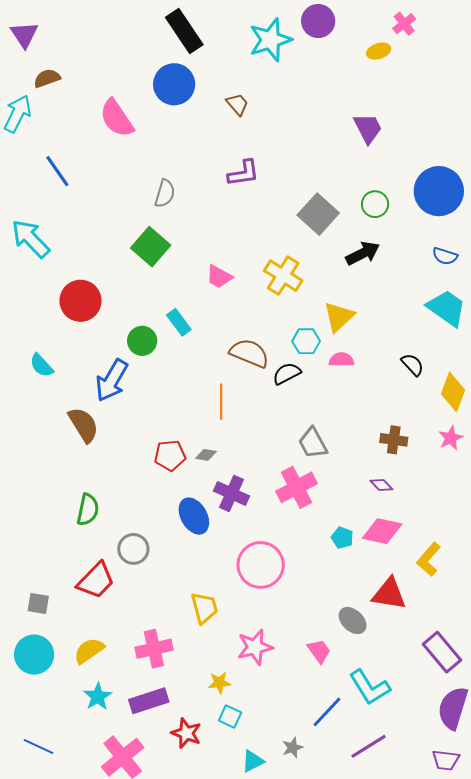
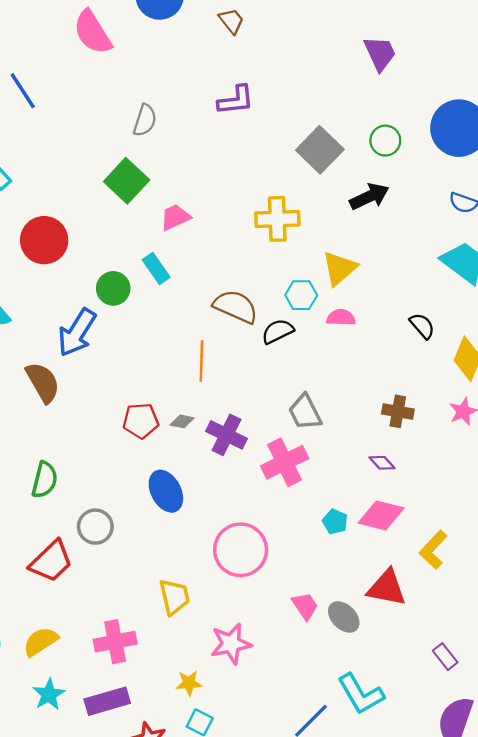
yellow cross: (283, 276) -> (277, 219), turned -36
pink trapezoid: (219, 277) -> (175, 217), moved, turned 124
purple cross: (232, 493) -> (227, 435), moved
pink trapezoid: (319, 651) -> (305, 606), moved
purple rectangle: (442, 652) -> (445, 657), size x0.6

